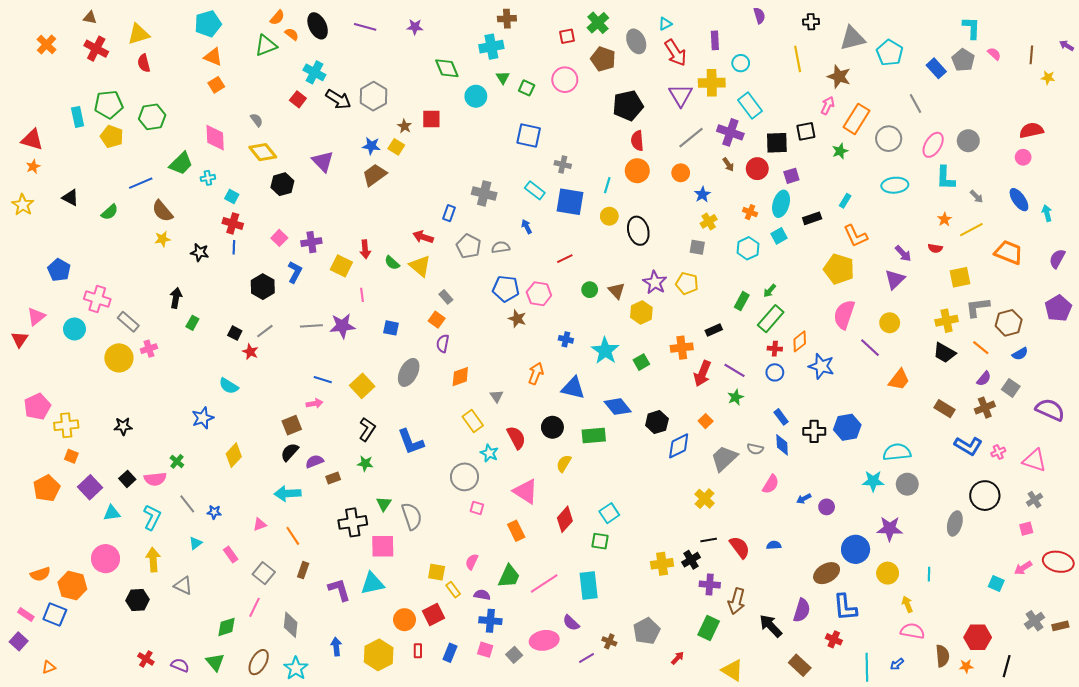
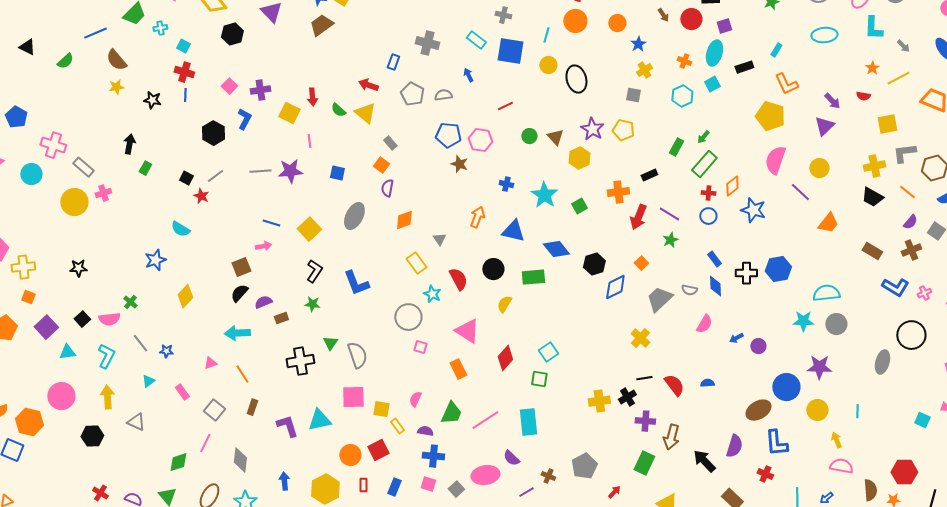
pink square: (383, 546) -> (353, 397), moved

